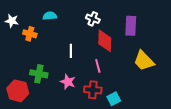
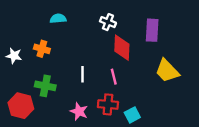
white star: (12, 21) -> (14, 56), moved
orange cross: (30, 34) -> (42, 49), moved
white line: (71, 51) -> (82, 74), moved
pink star: (68, 82) -> (79, 111), moved

